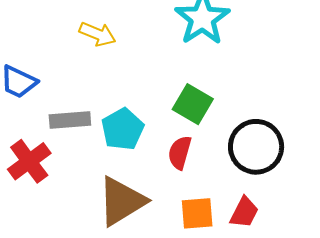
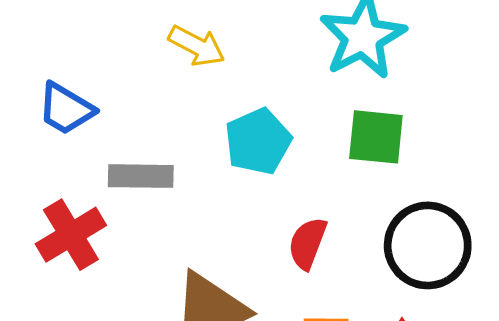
green square: (193, 104) -> (376, 137), moved, turned -30
cyan pentagon: (123, 129) -> (258, 141), moved

